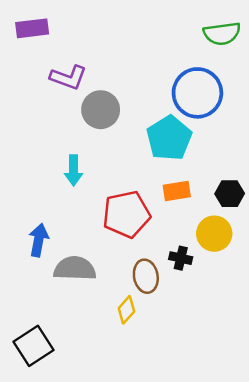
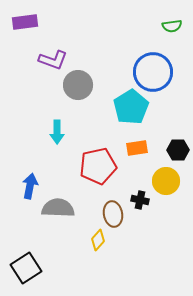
green semicircle: (222, 33) -> (172, 26), size x0.7

